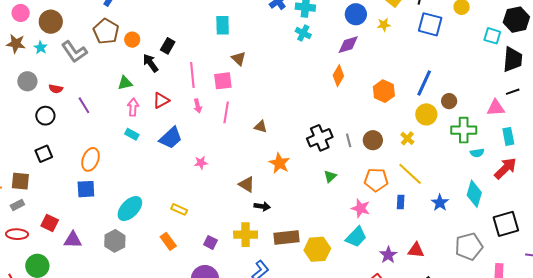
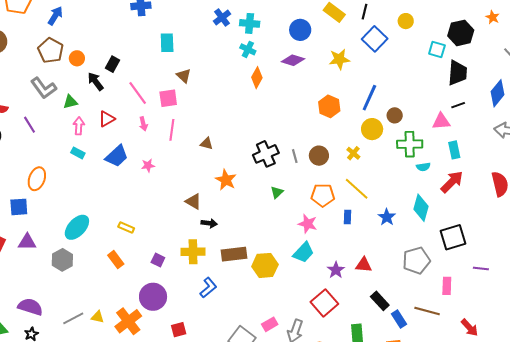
blue square: (430, 24) -> (375, 39), turned 30
yellow star: (384, 25) -> (339, 59), moved, size x1.5
purple diamond: (348, 45) -> (293, 60), turned 35
gray L-shape: (74, 52) -> (44, 88), moved
pink line: (192, 75) -> (138, 93), turned -30
orange diamond: (338, 76) -> (257, 78), moved
pink star: (201, 163) -> (148, 165), moved
blue square: (86, 189) -> (19, 207), moved
purple triangle: (73, 240) -> (27, 242), moved

